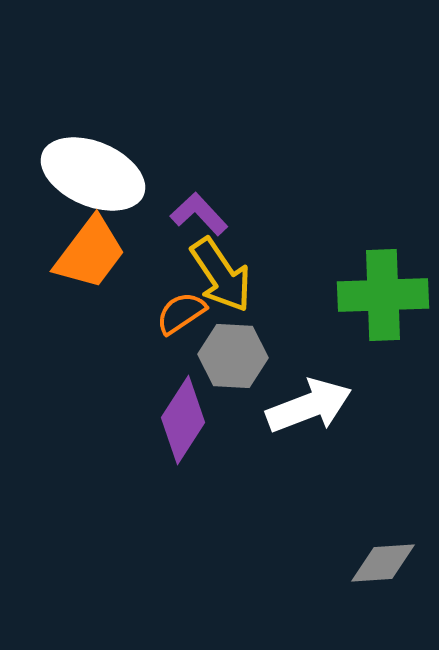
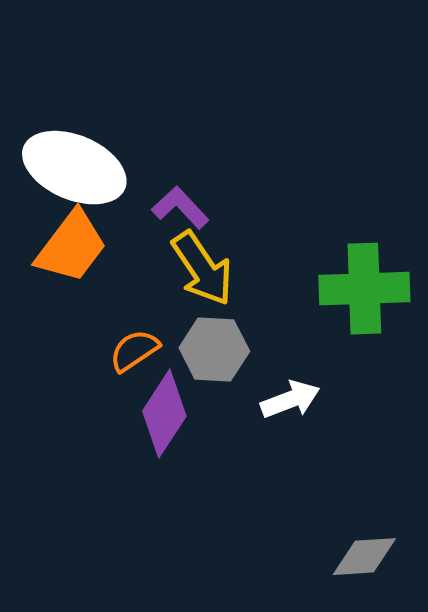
orange semicircle: (181, 313) -> (134, 351), moved
white arrow: (309, 406) -> (290, 400), size x0.7

